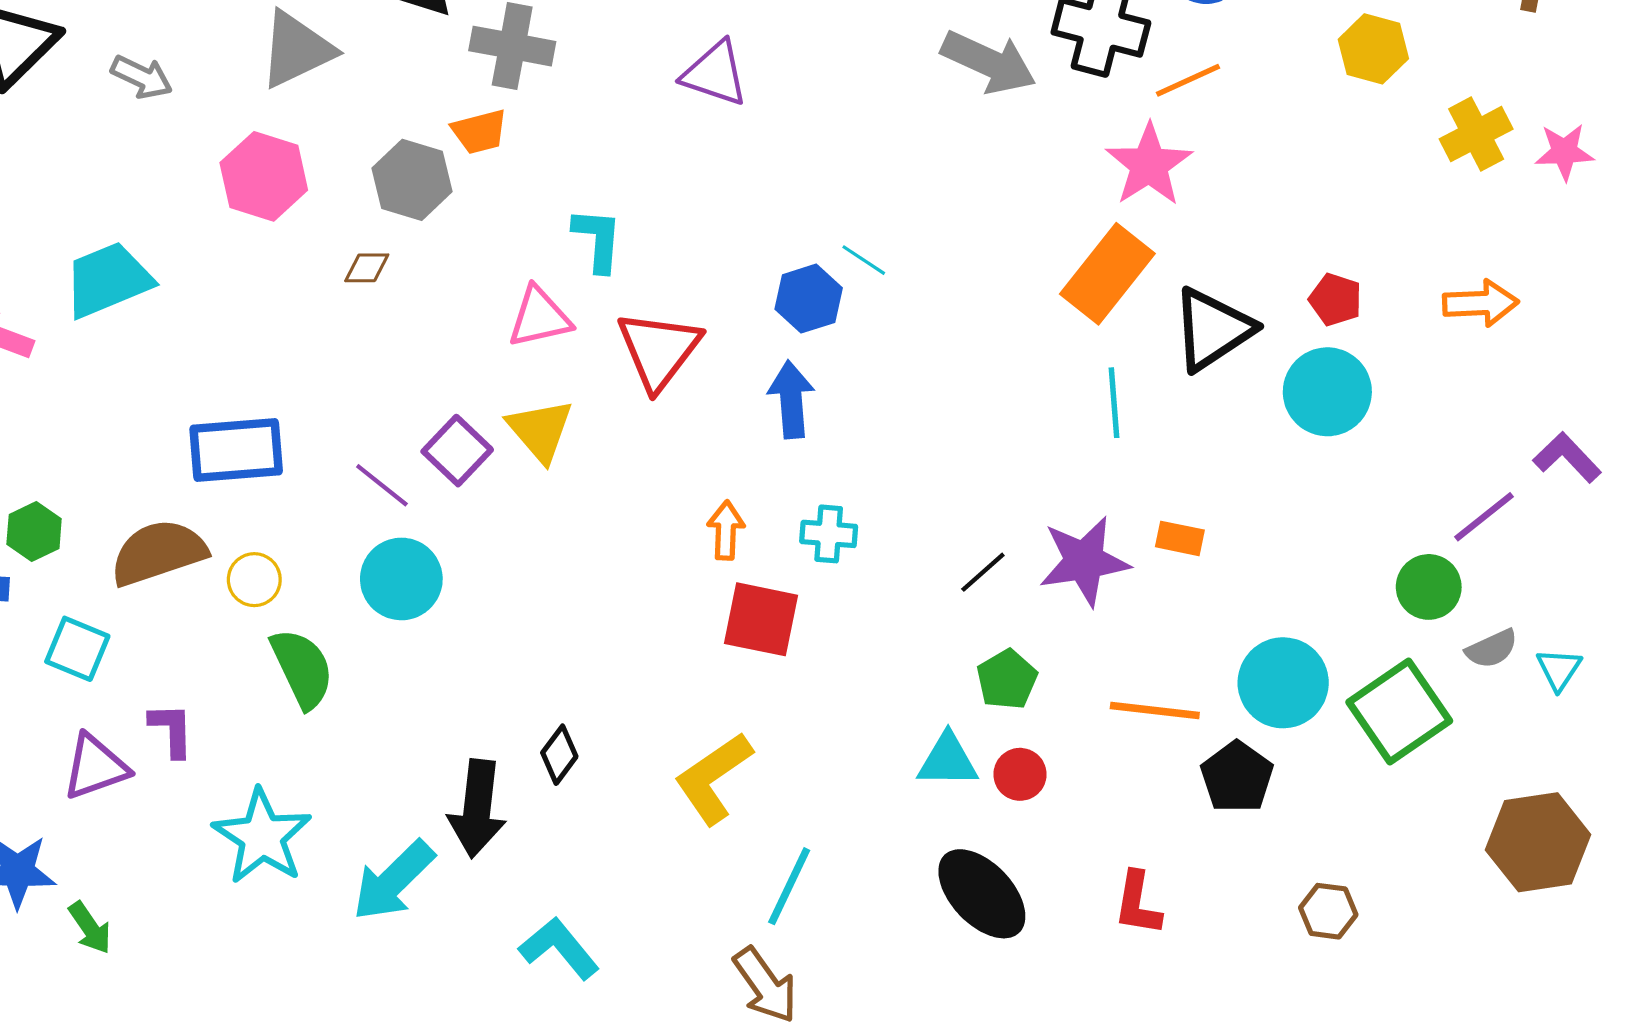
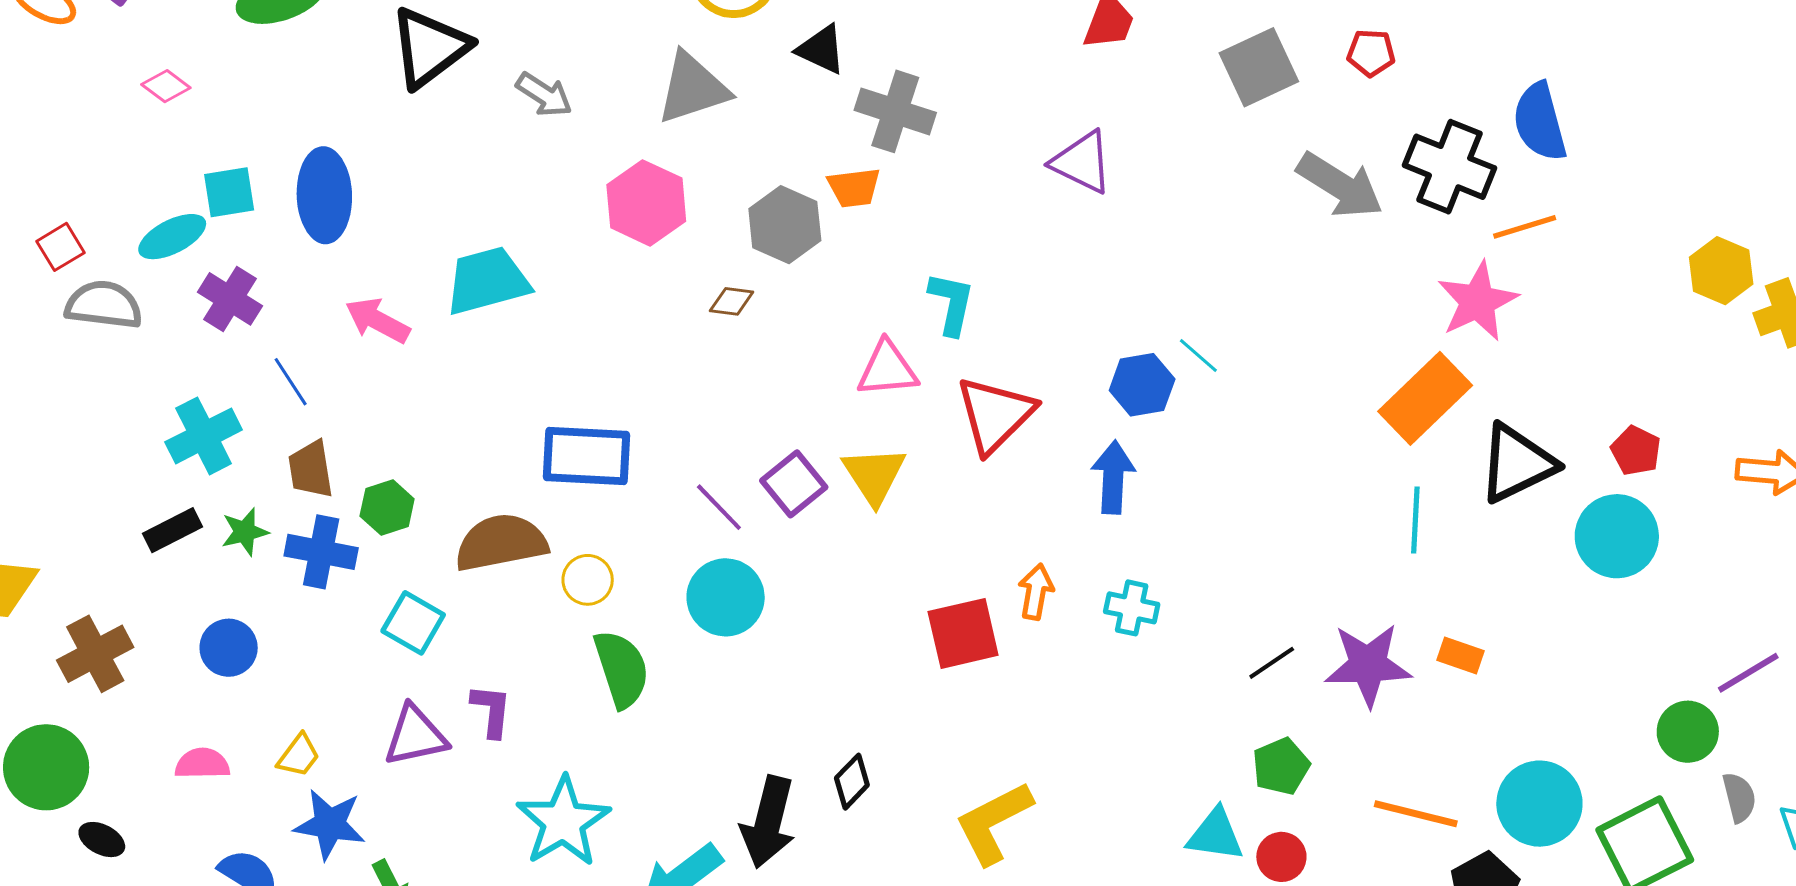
yellow hexagon: (1373, 49) -> (1721, 271), moved
red square: (761, 619) -> (963, 633), moved, turned -32
gray semicircle: (1492, 649) -> (1739, 797), turned -87

